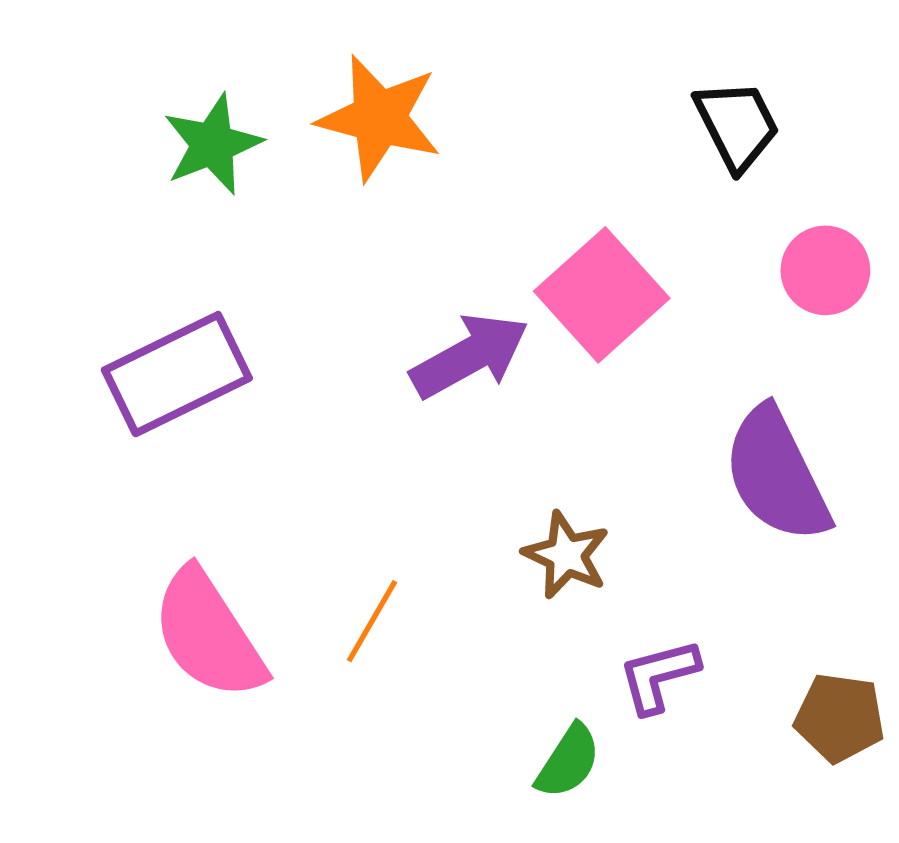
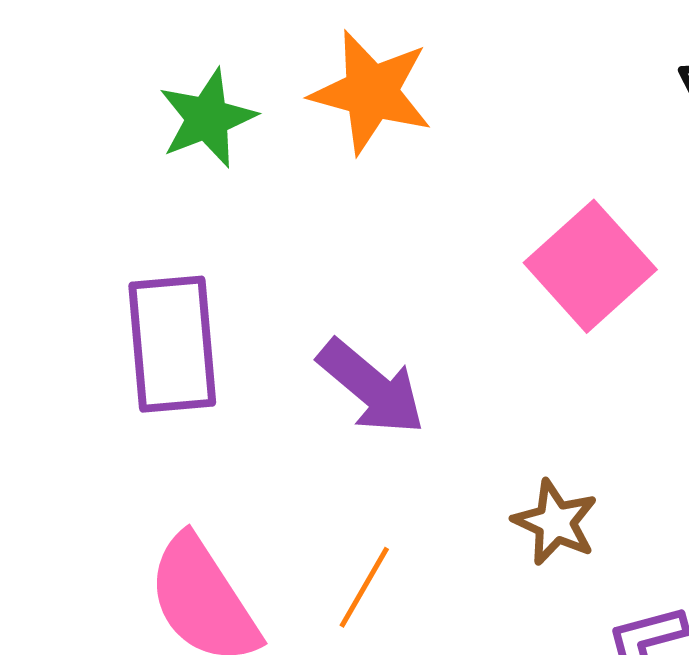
purple arrow: (470, 356) -> (371, 387), moved, turned 69
purple rectangle: (177, 374) -> (172, 344), turned -69

